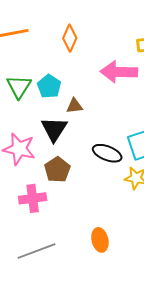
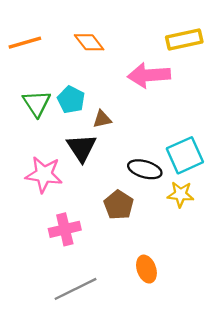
orange diamond: (70, 38) -> (89, 42), turned -56
brown pentagon: (57, 170) -> (119, 205), moved

